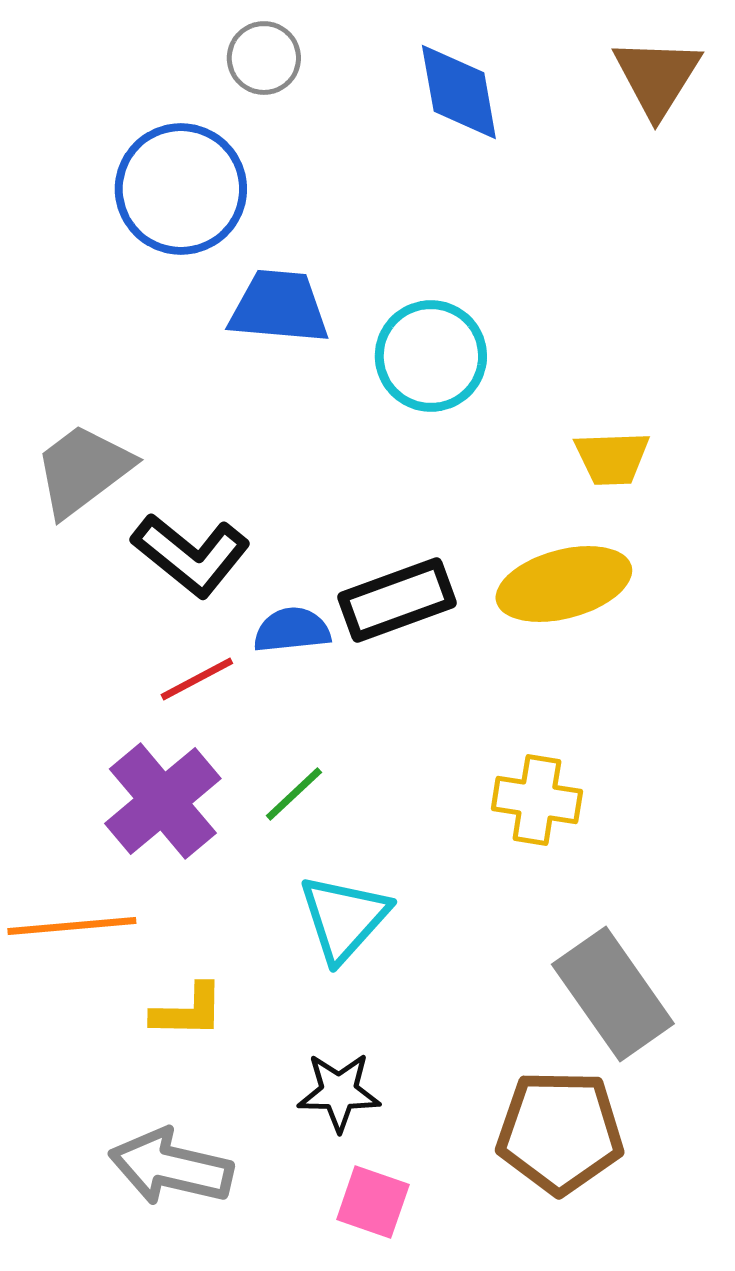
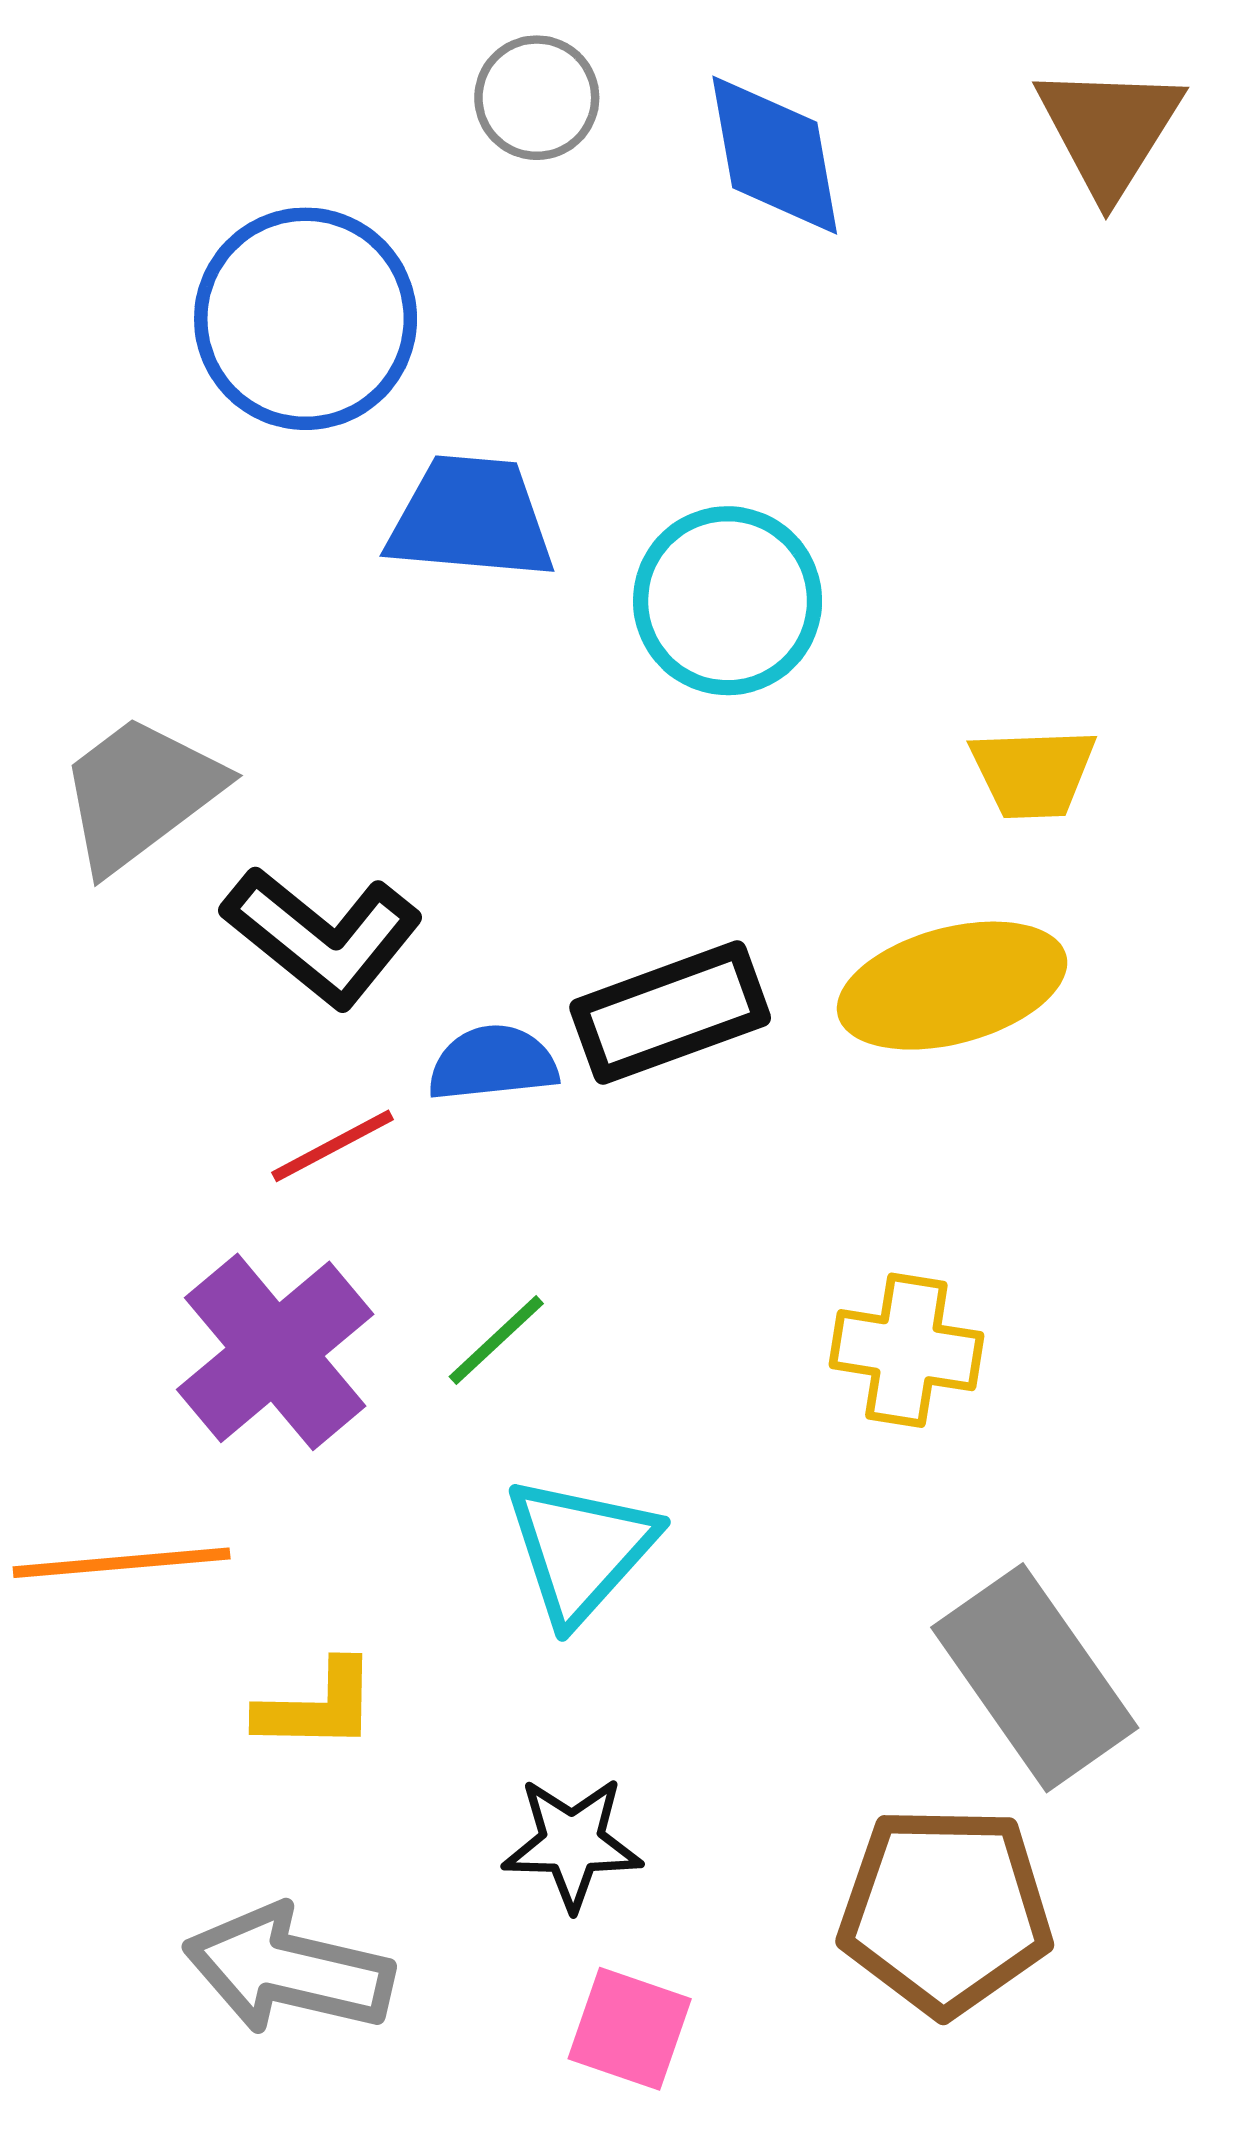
gray circle: (264, 58) -> (537, 98), moved

